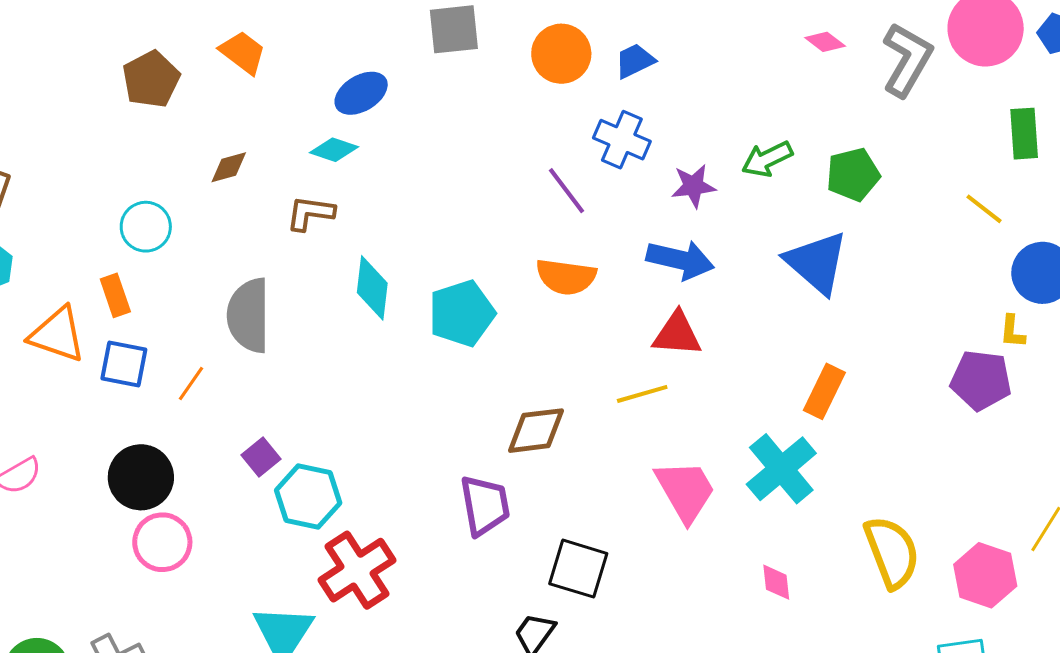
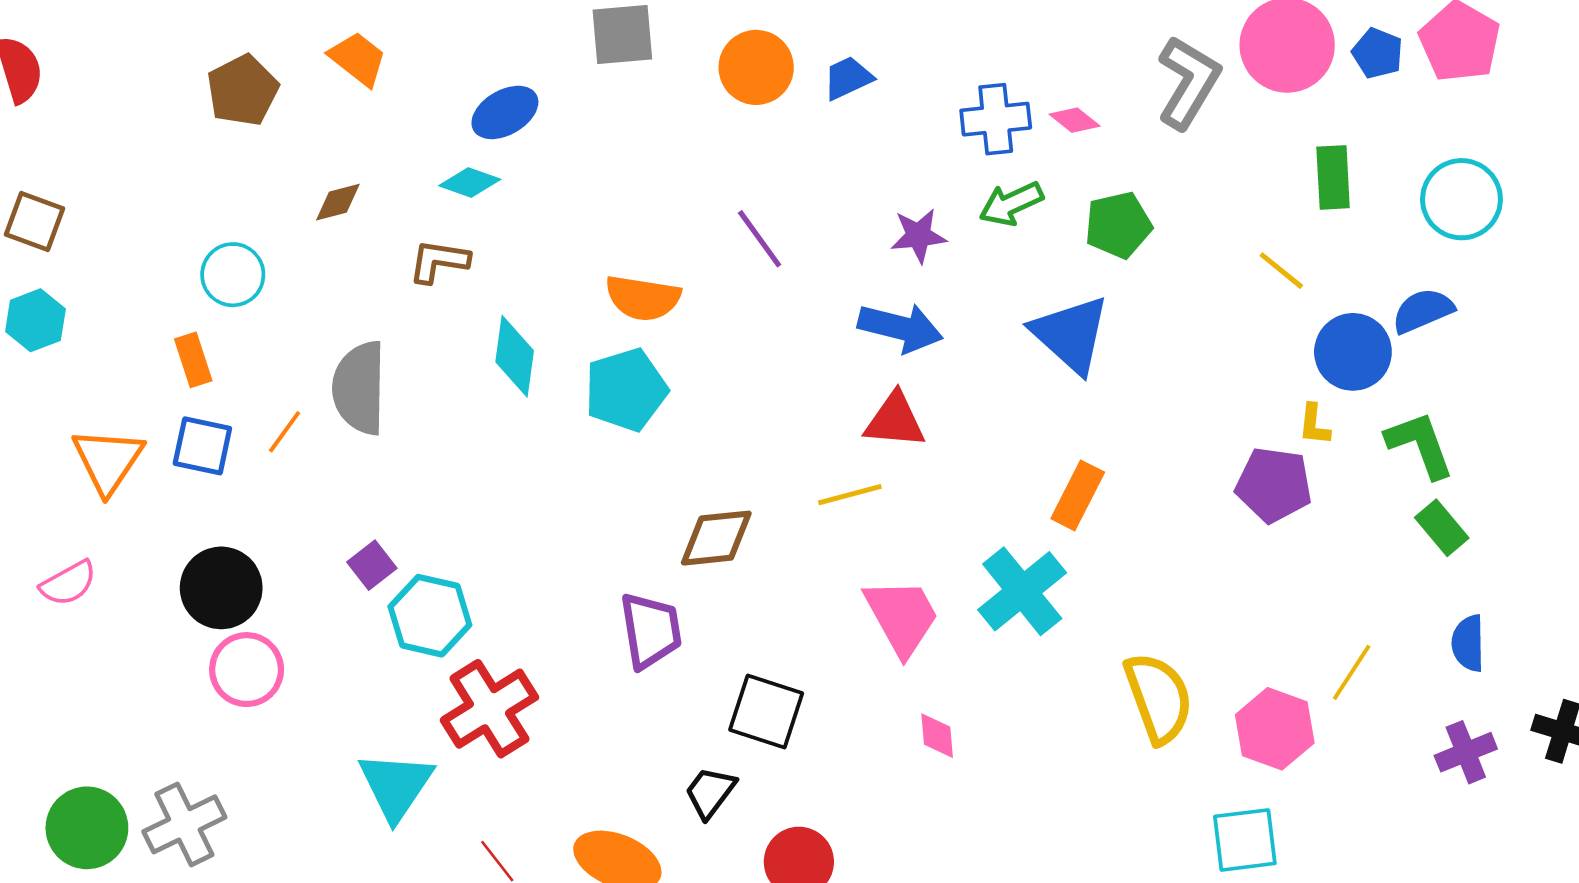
pink diamond: (825, 42) -> (1075, 120), moved
blue cross: (622, 140) -> (996, 119), moved, turned -30
orange semicircle: (566, 277) -> (643, 298), moved
orange triangle: (57, 334) -> (108, 460), moved, turned 44
orange line: (191, 384) -> (285, 432), moved
pink diamond: (776, 582) -> (937, 736), moved

